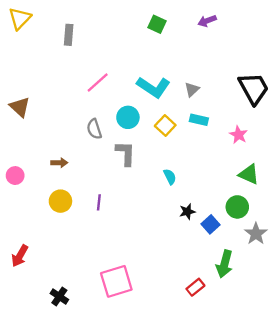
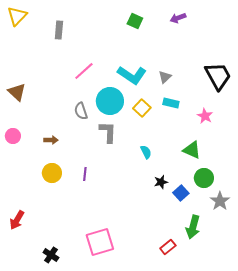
cyan circle: (128, 117) -> (110, 101), size x1.4
green triangle: (249, 174) -> (192, 150), moved
pink circle: (15, 176) -> (13, 136), moved

